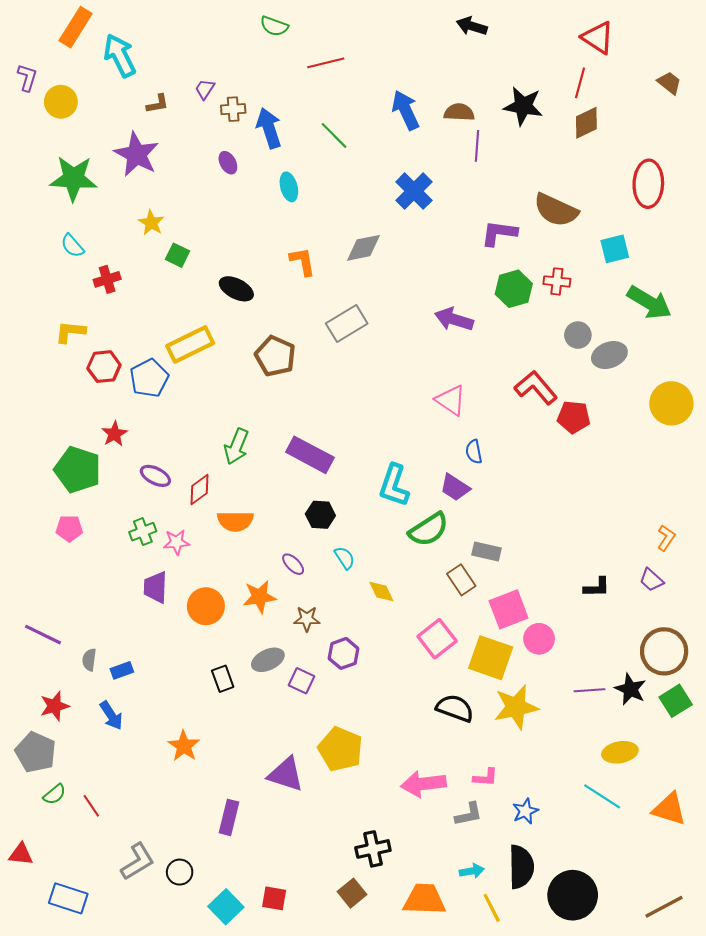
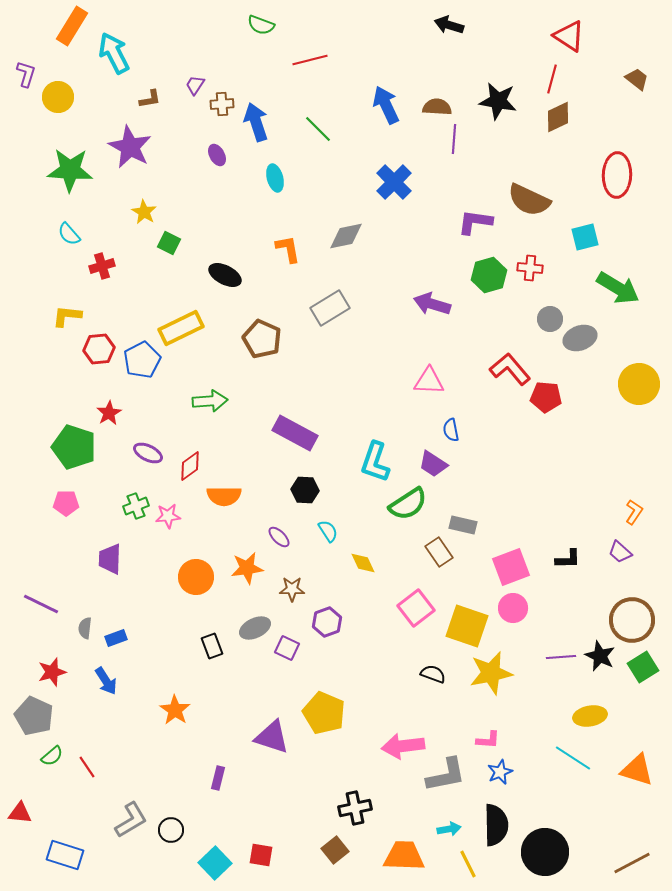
pink triangle: (451, 400) -> (429, 381), turned -32
green arrow: (236, 446) -> (210, 401), moved, turned -116
purple trapezoid: (155, 587) -> (110, 559), moved
pink square: (509, 609) -> (511, 567), moved
black semicircle: (455, 708) -> (433, 674), size x0.7
pink L-shape: (485, 777) -> (488, 740), moved
gray L-shape: (469, 814) -> (446, 775), size x1.5
purple rectangle: (229, 817) -> (218, 778), size x0.7

